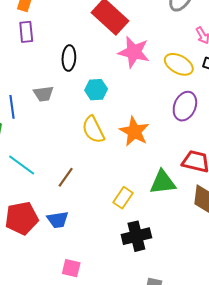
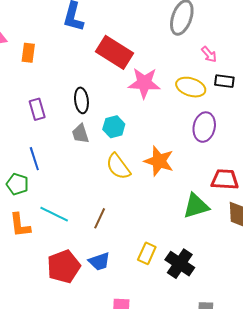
purple rectangle: (26, 32) -> (37, 109), moved
gray trapezoid: (43, 94) -> (80, 134), moved, turned 90
yellow rectangle: (123, 198) -> (147, 253), moved
black cross: (136, 236) -> (180, 264), turned -32

